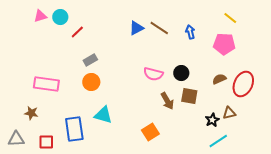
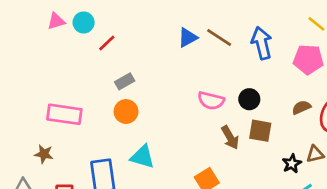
blue arrow: (190, 32) -> (262, 43), size x1.6

